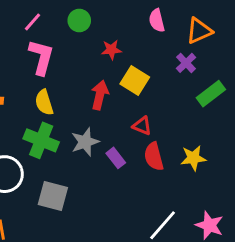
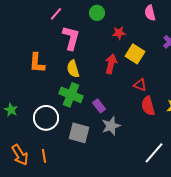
pink line: (32, 22) -> (56, 14), moved
gray star: (85, 142) -> (111, 126), moved
purple rectangle: (116, 158) -> (99, 106), moved

